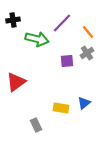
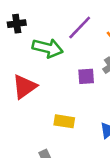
red triangle: (16, 82) -> (24, 87), moved
yellow rectangle: (61, 108) -> (64, 121), moved

